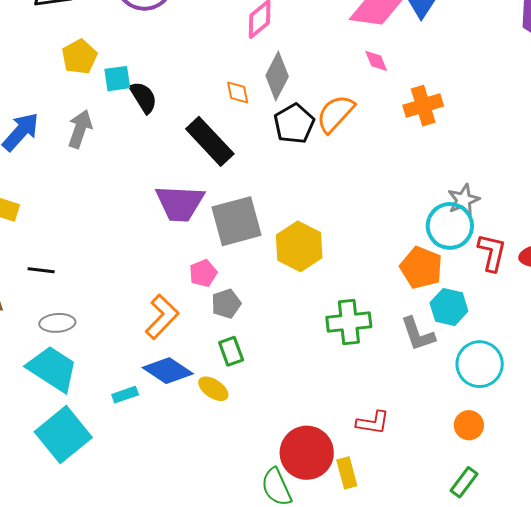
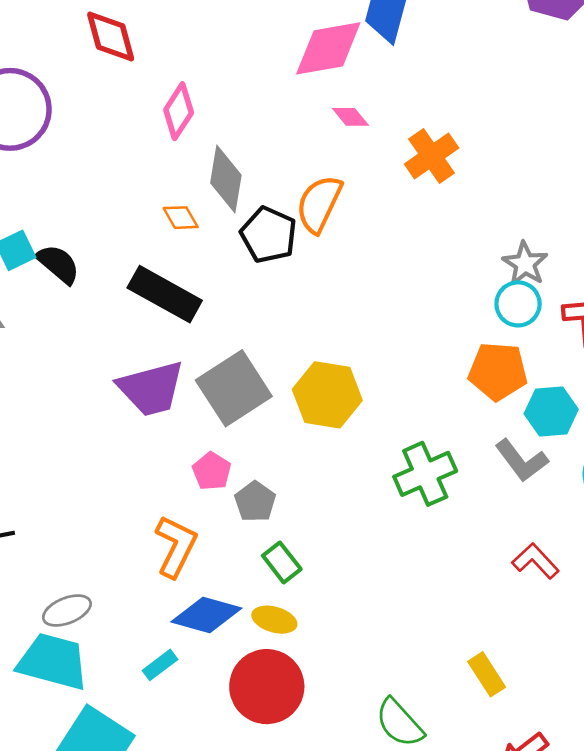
cyan circle: (450, 226) -> (518, 304), size x0.7
gray ellipse: (57, 323) -> (67, 611), moved
red L-shape: (373, 423) -> (535, 561), moved, turned -124
red circle: (307, 453) -> (267, 687), moved

